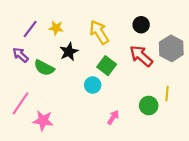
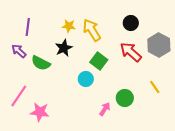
yellow star: (56, 28) -> (69, 26), moved
purple line: (30, 29) -> (28, 27), turned -30
yellow line: (167, 94) -> (155, 87), turned -40
green circle: (149, 106) -> (125, 98), moved

